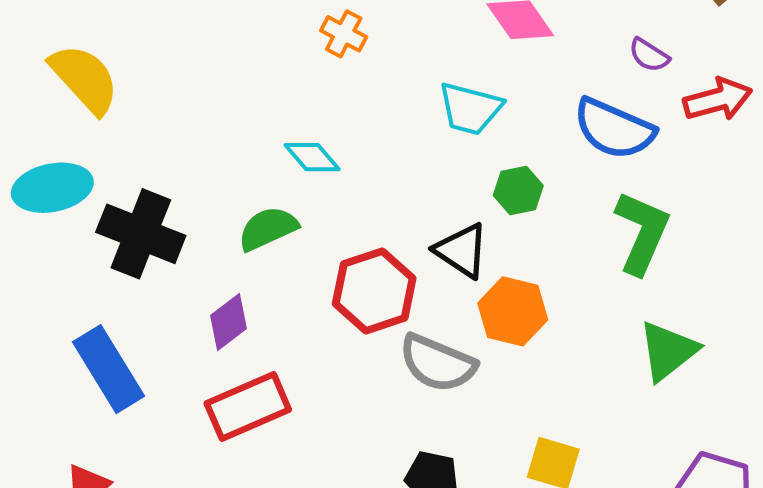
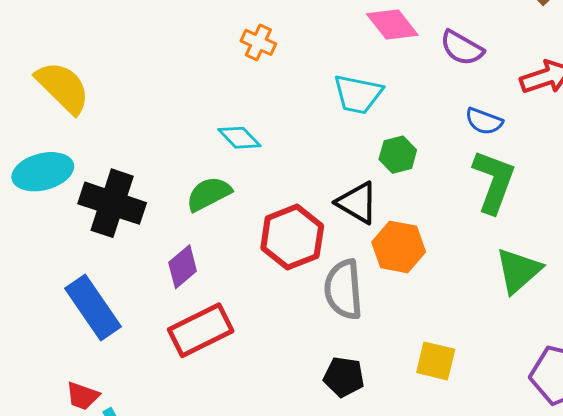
purple semicircle: (649, 55) -> (462, 48), moved, size x1.4
blue semicircle: (614, 129) -> (484, 121), moved, size x0.6
gray semicircle: (438, 363) -> (343, 289), turned 66

